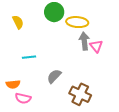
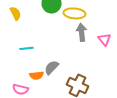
pink triangle: (96, 46) -> (105, 39), moved
orange semicircle: (13, 84) -> (37, 75), moved

